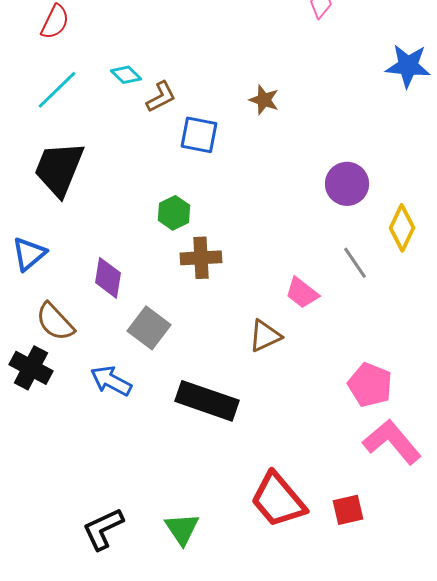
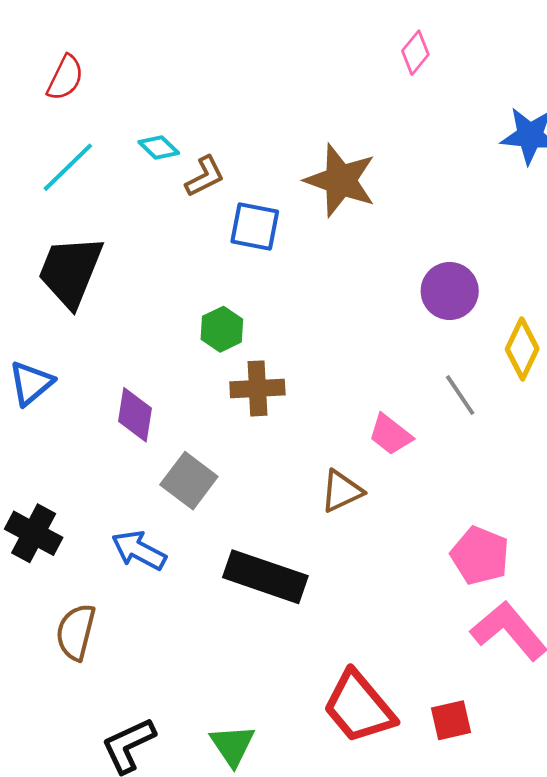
brown star: (264, 100) -> (340, 180), size x1.8
brown semicircle: (55, 322) -> (76, 632), moved, turned 57

